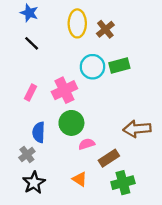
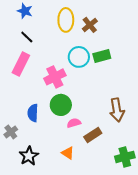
pink rectangle: (30, 92) -> (21, 64), moved, size x1.6
brown arrow: (137, 129) -> (117, 110), turned -95
gray cross: (27, 155) -> (11, 132), moved
green cross: (123, 183) -> (125, 157), moved

